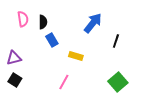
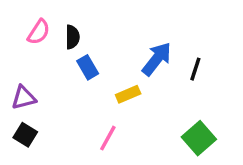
pink semicircle: (23, 19) -> (39, 32), turned 42
blue arrow: (93, 23) -> (157, 59), moved
yellow rectangle: (76, 56) -> (128, 94), turned -40

